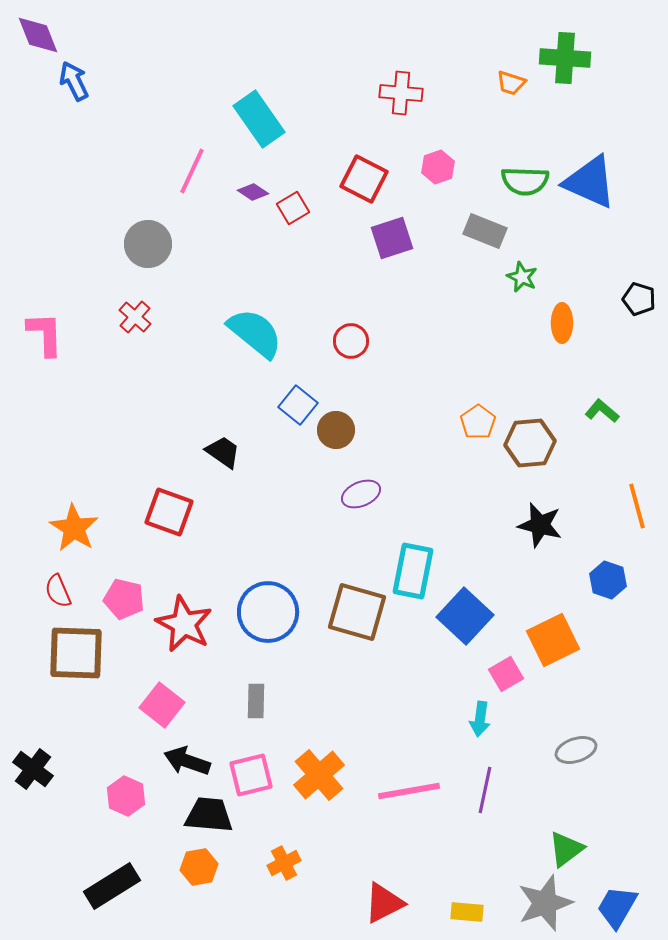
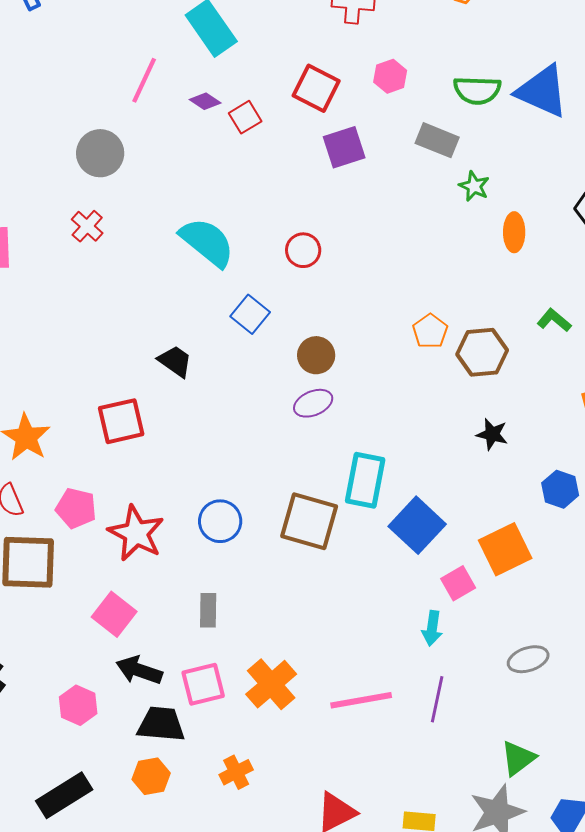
brown circle: (336, 430) -> (316, 355), moved
red square: (169, 512) -> (121, 421), turned -33
black star: (540, 525) -> (492, 434), size x0.7
blue circle: (268, 612) -> (220, 521), size x0.7

